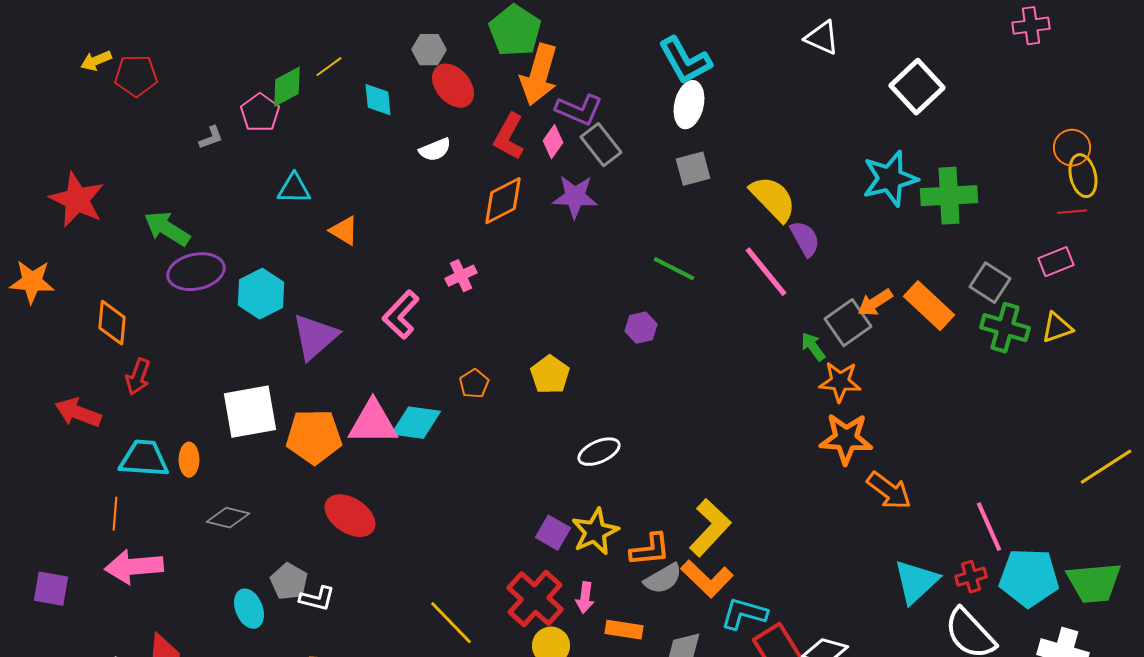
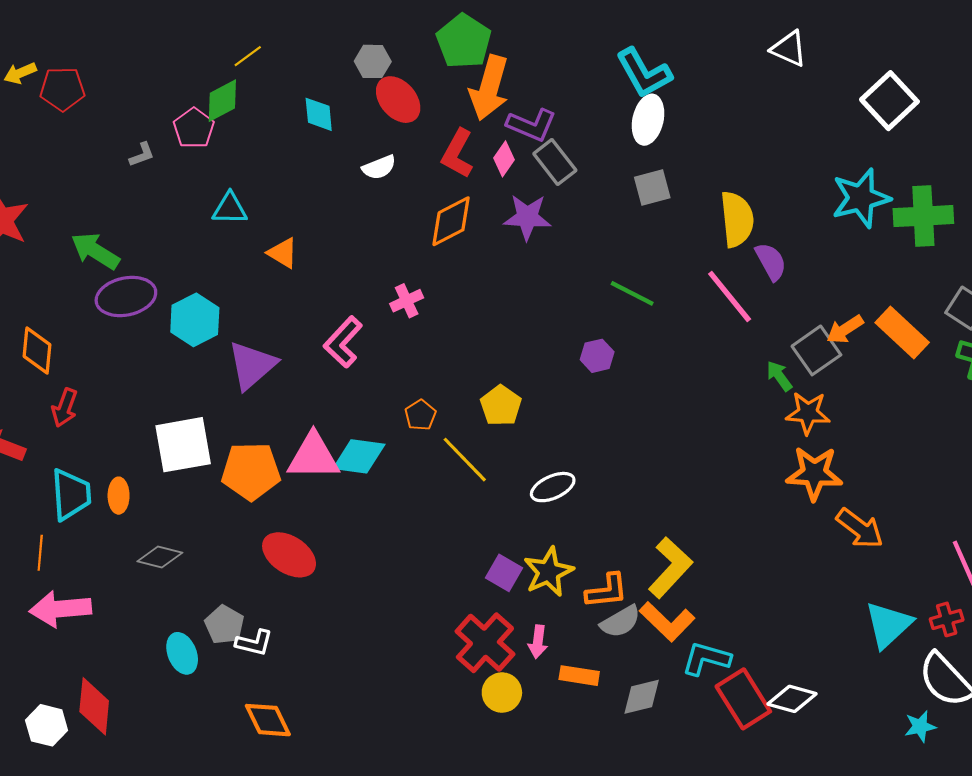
yellow line: (329, 67) -> (248, 56), moved
yellow semicircle: (773, 199) -> (737, 219), turned 38
cyan trapezoid: (144, 459) -> (71, 495), turned 82
yellow line: (451, 623) -> (465, 460), moved

